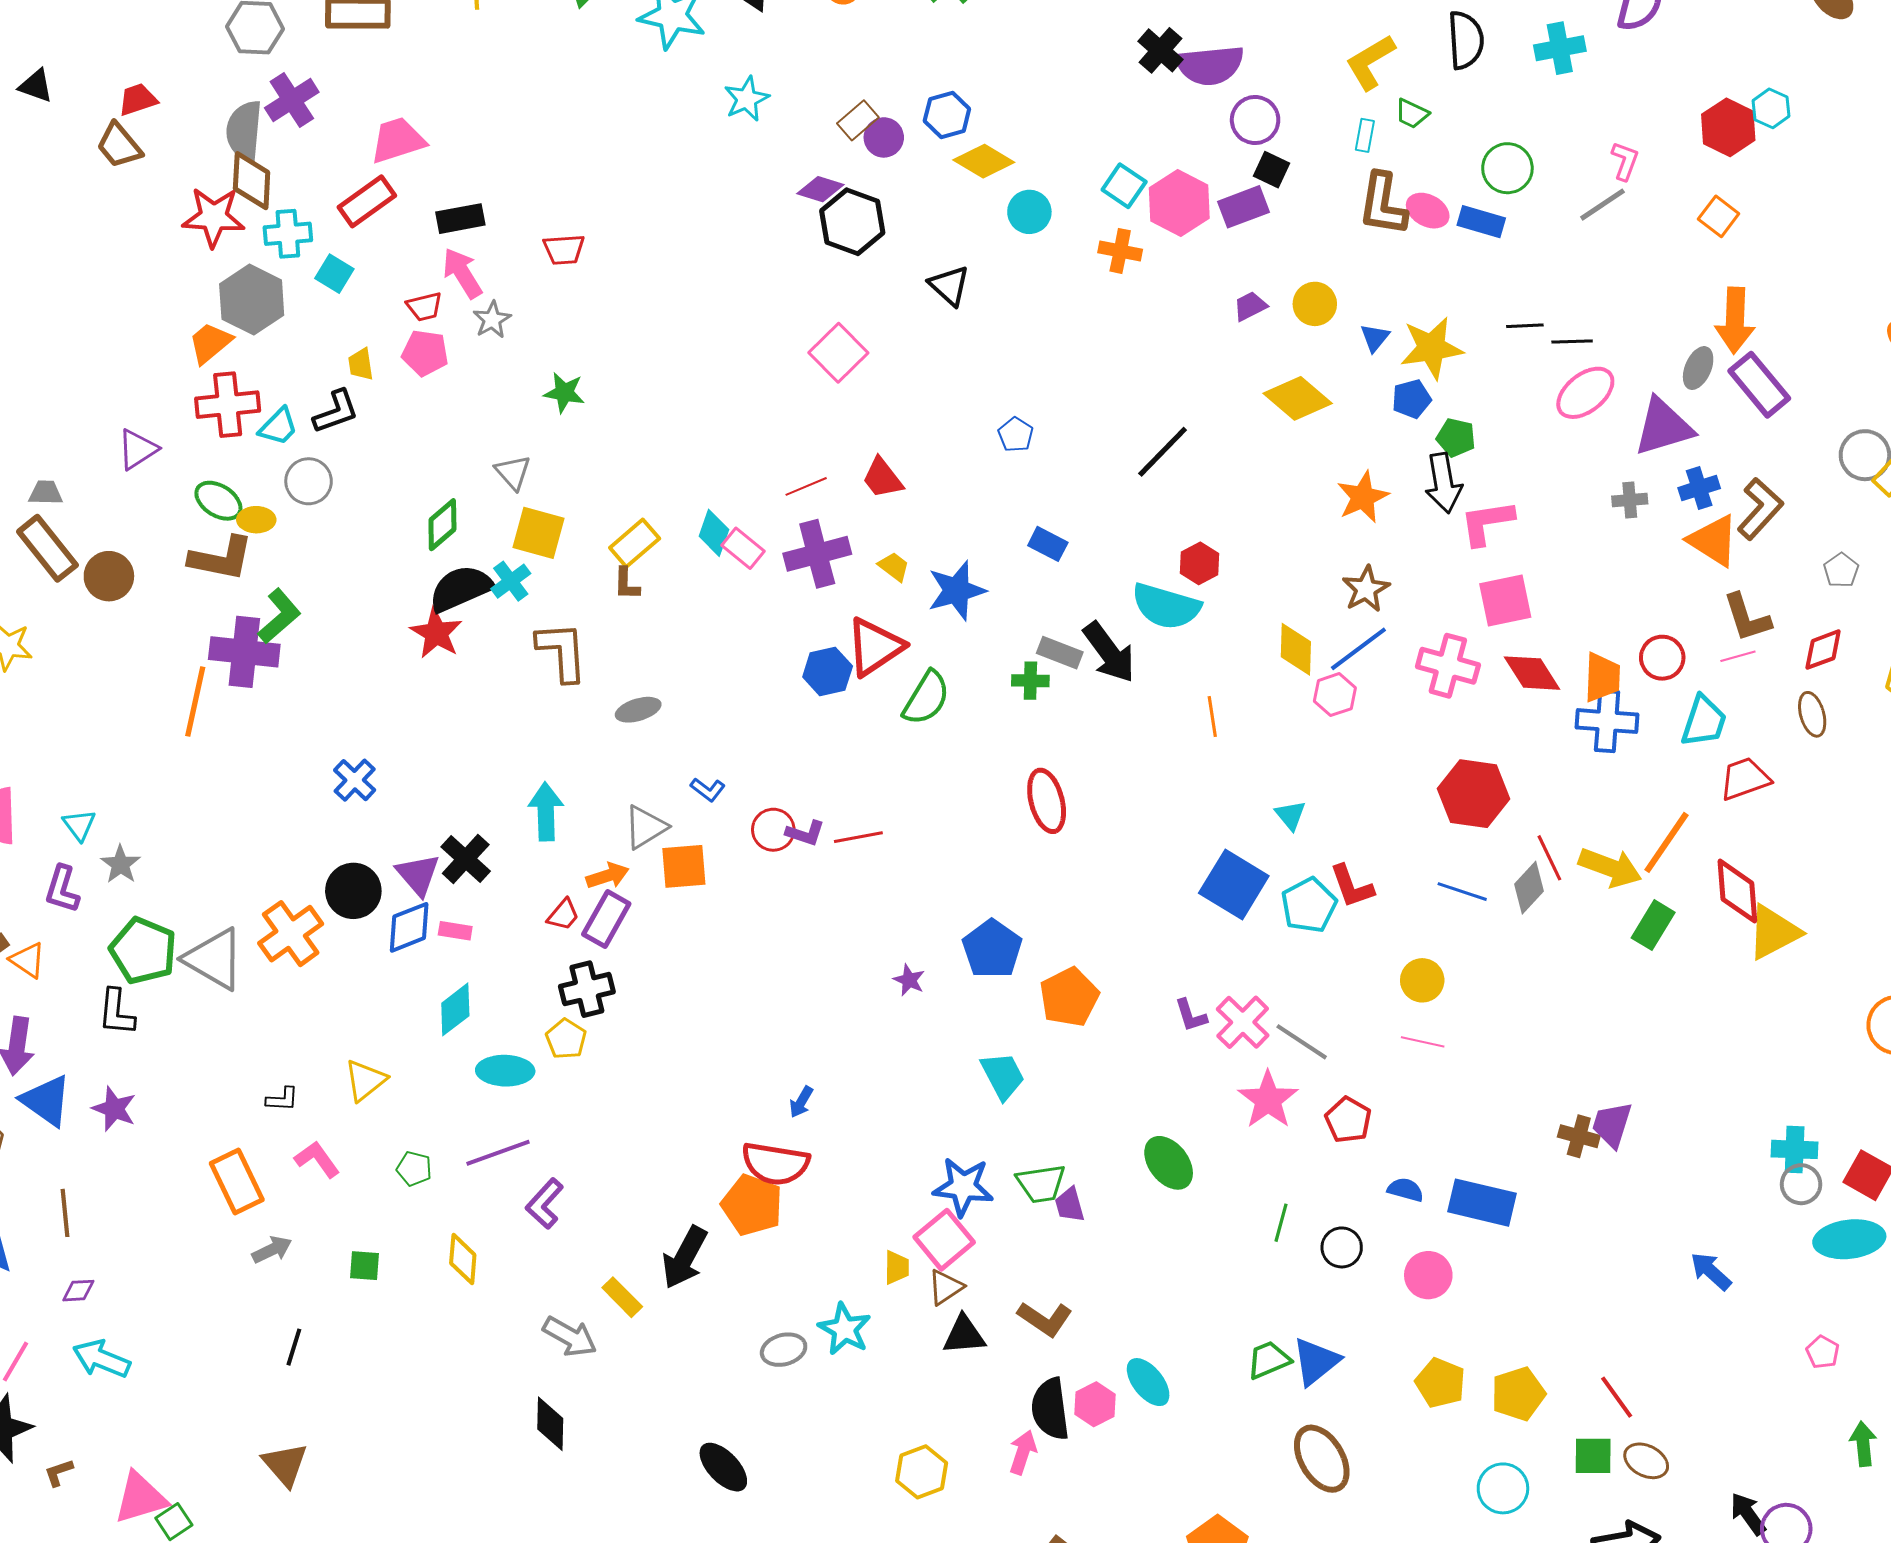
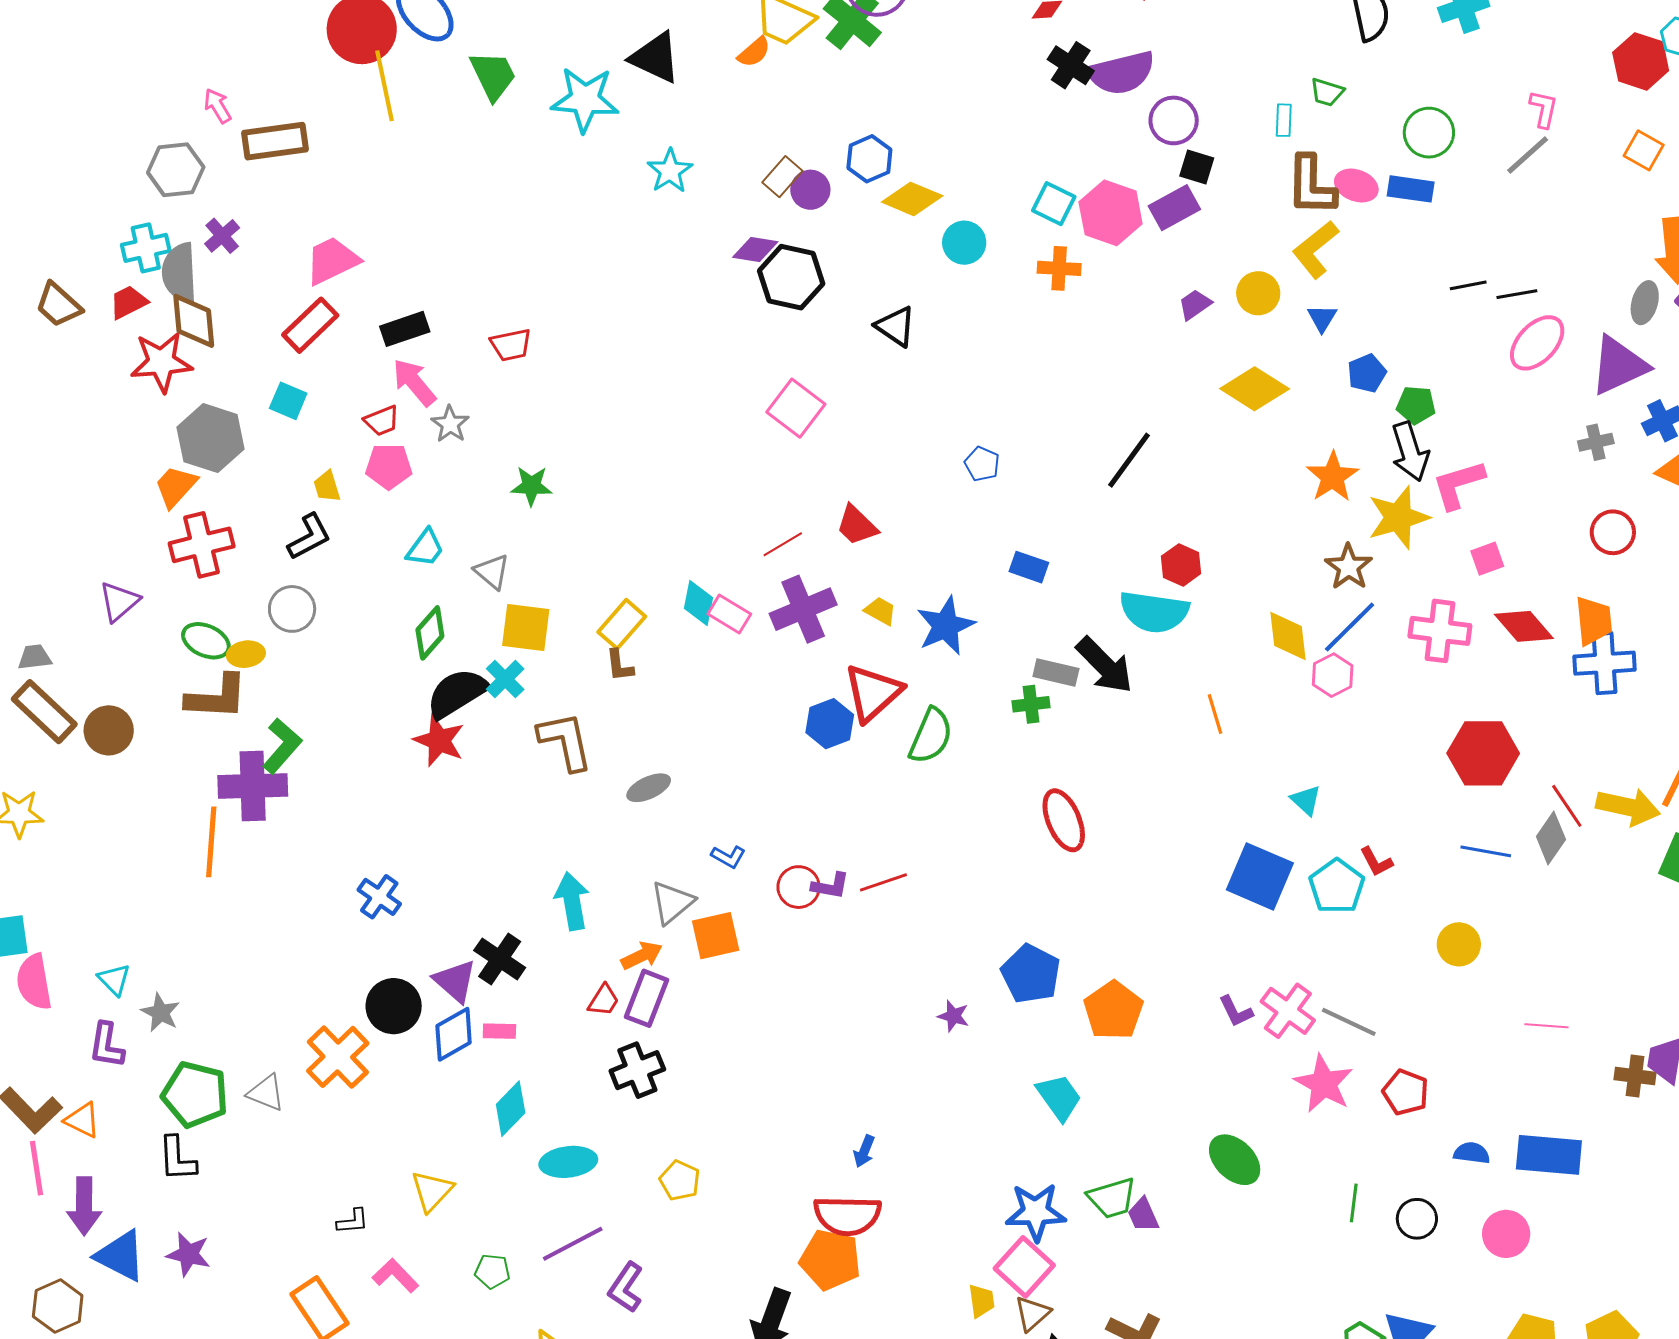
yellow L-shape: (1370, 62) -> (1315, 249), moved
red trapezoid: (138, 99) -> (128, 302), moved
purple cross: (292, 100) -> (222, 236), size x0.7
cyan cross: (288, 234) -> (146, 248), moved
yellow star: (1431, 348) -> (1398, 517), moved
cyan trapezoid: (278, 427) -> (425, 548), moved
pink square: (1505, 600) -> (1487, 559), size x0.6
red circle: (1662, 658) -> (1613, 532), moved
red L-shape: (1352, 886) -> (1376, 862), size x0.7
gray triangle: (214, 959) -> (266, 1093), size x0.6
yellow pentagon: (566, 1039) -> (680, 1181), moved
pink line: (1423, 1042) -> (1546, 1026), moved

